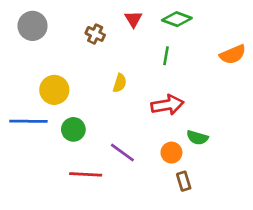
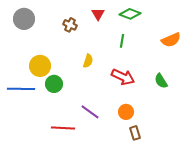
red arrow: (167, 105) -> (123, 77), turned 35
green circle: (73, 129) -> (54, 84), moved
green semicircle: (197, 138) -> (161, 81), moved, turned 42

